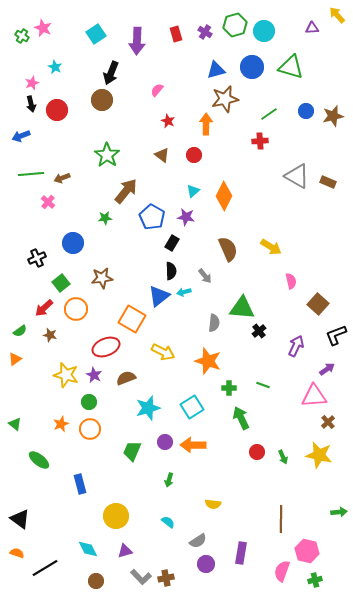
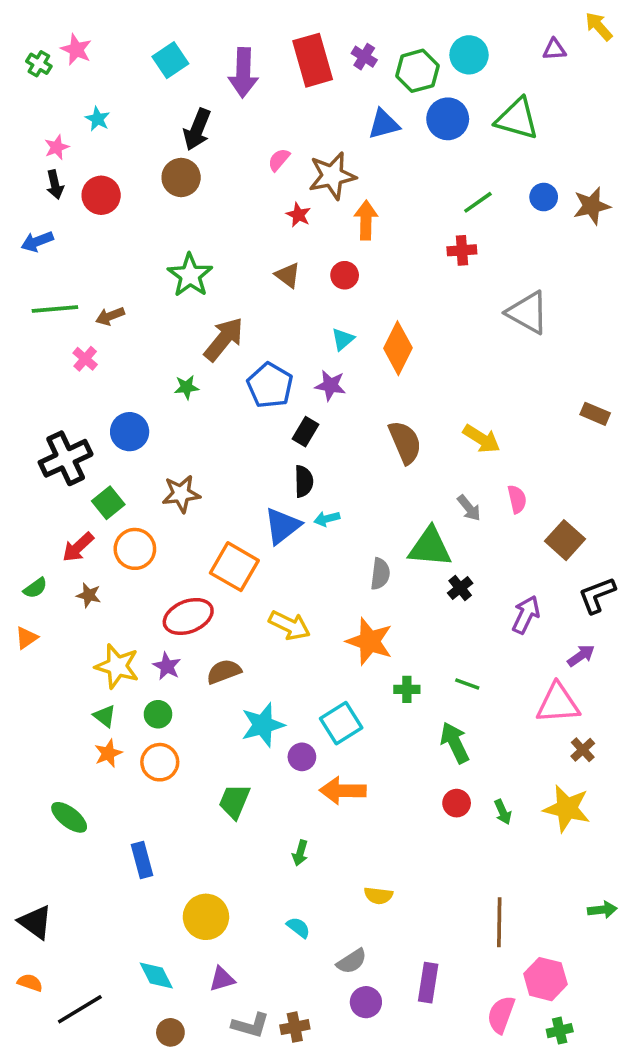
green hexagon: (235, 25) -> (417, 71), moved
red rectangle: (176, 34) -> (313, 60), size x1.8
brown star: (225, 99) -> (332, 176), moved
brown rectangle: (328, 182) -> (595, 414), moved
black cross: (37, 258) -> (66, 458), size x1.6
gray arrow: (205, 276) -> (469, 508), moved
green arrow: (241, 418) -> (455, 743), moved
green triangle: (15, 424) -> (105, 716), moved
purple circle: (165, 442) -> (302, 757), moved
gray L-shape: (141, 577) -> (250, 1025), turned -30

